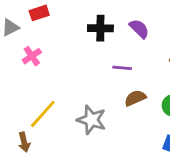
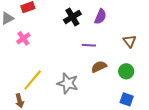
black cross: (100, 28) -> (72, 17), turned -30
purple semicircle: (139, 29) -> (100, 17), turned 70

